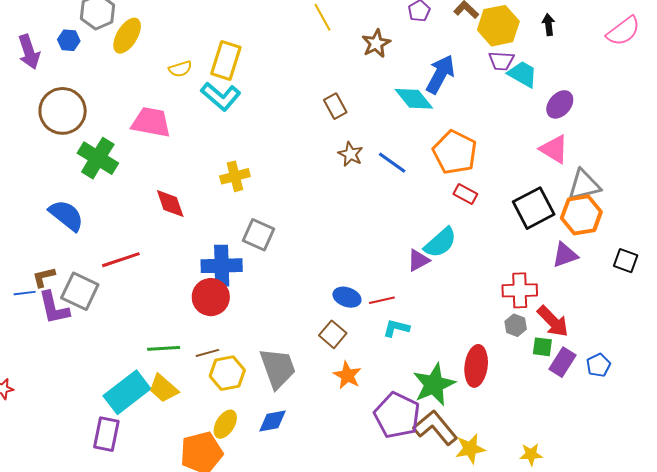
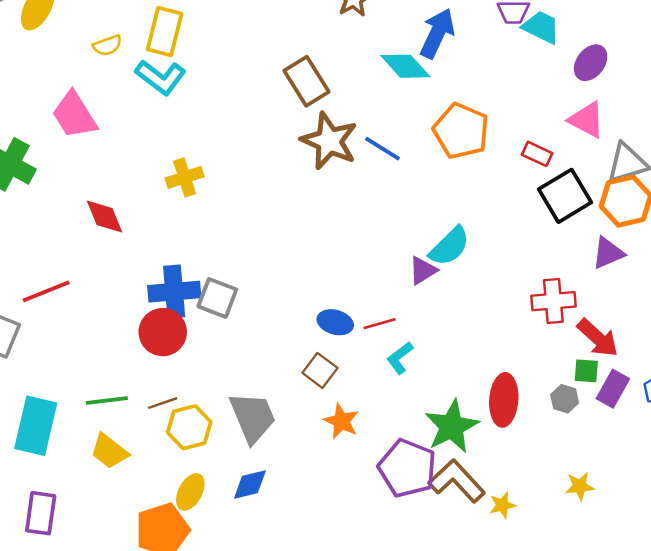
brown rectangle: (335, 106) -> (306, 81), size x1.5
pink trapezoid: (151, 122) -> (74, 115), turned -129
brown star: (350, 154) -> (329, 141), size x1.8
red rectangle: (465, 194) -> (537, 154), moved
gray square: (259, 235) -> (217, 298), moved
gray hexagon: (516, 325) -> (565, 399), moved
cyan L-shape: (396, 328) -> (400, 358), turned -48
cyan rectangle: (127, 392) -> (36, 426), moved, turned -36
yellow star: (470, 449) -> (502, 505), size x0.7
yellow star: (531, 454) -> (580, 486), moved

